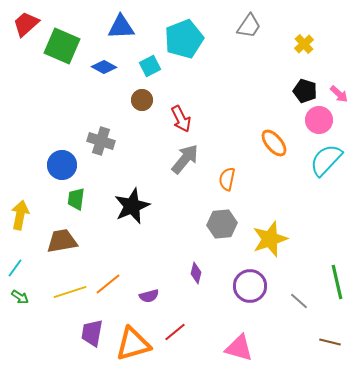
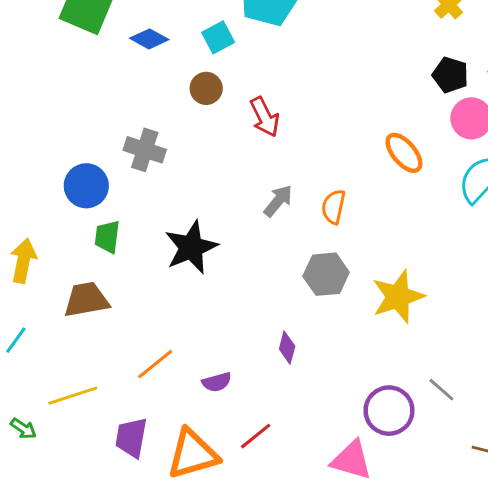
gray arrow: (185, 159) -> (278, 201), moved, size x0.7
purple circle: (250, 286) -> (389, 411), moved
yellow line: (70, 292) -> (73, 396), moved
green arrow: (20, 297) -> (23, 429), moved

